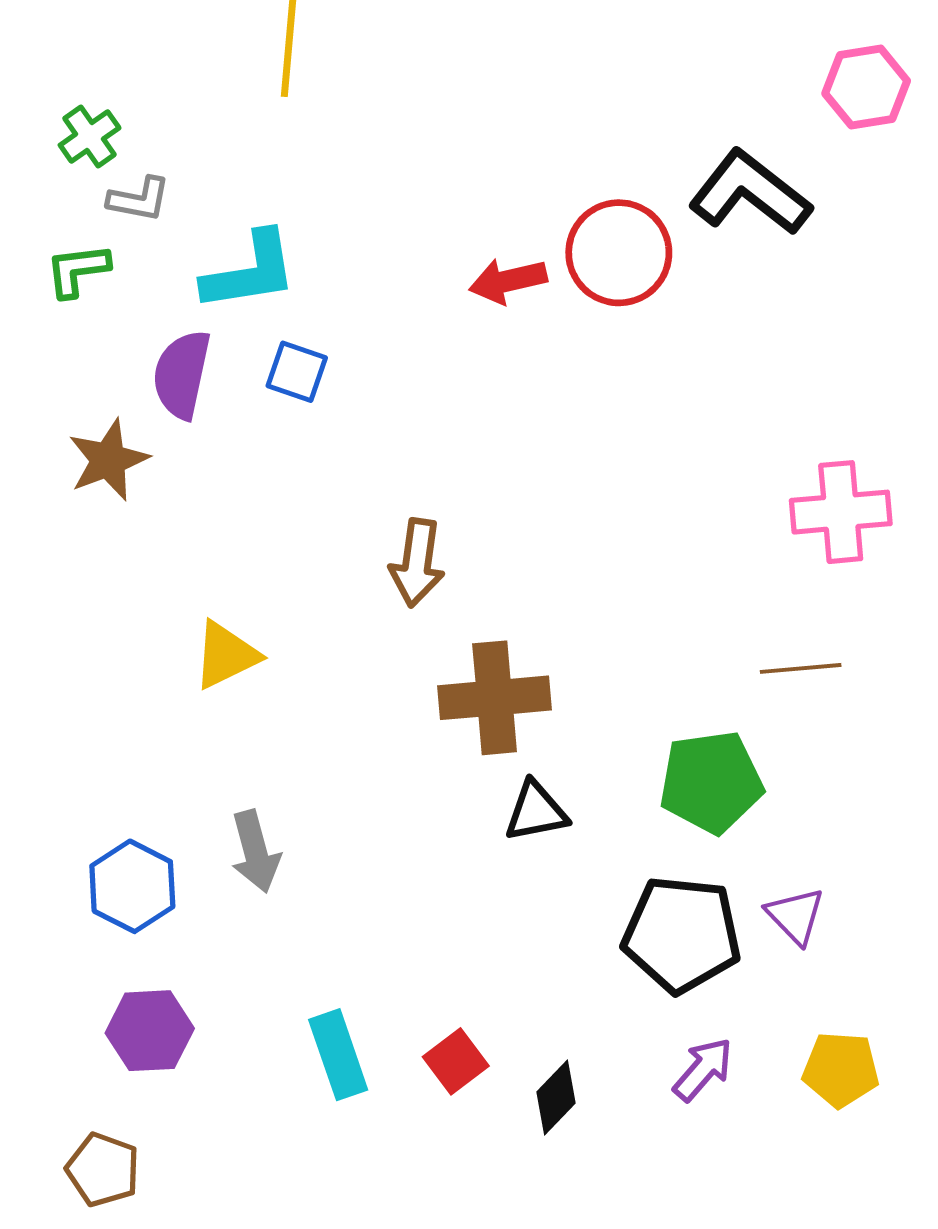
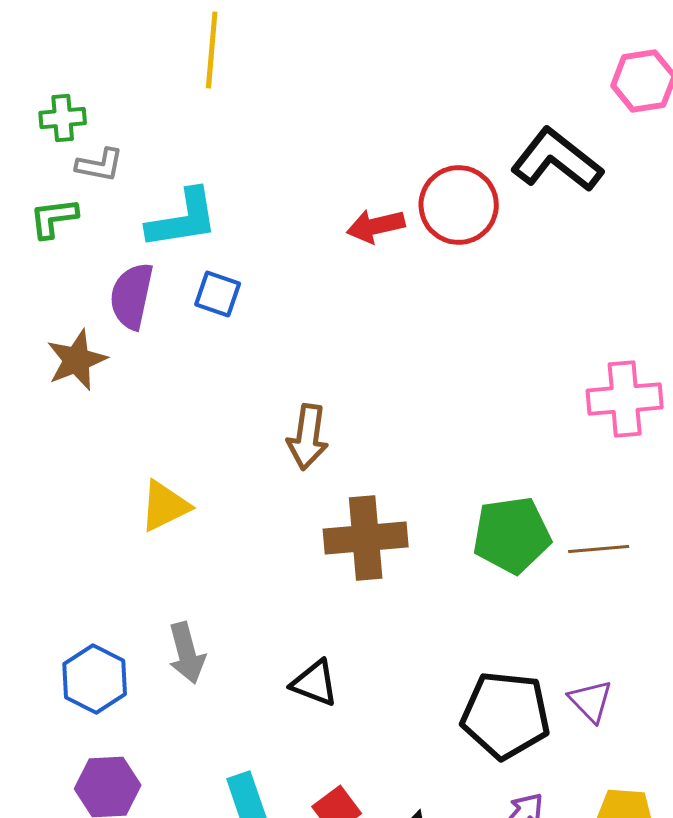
green cross: (90, 136) -> (63, 118), turned 30
brown line: (801, 668) -> (599, 549), moved
green pentagon: (711, 782) -> (512, 535), moved
black triangle: (536, 811) -> (315, 683), moved, turned 32

